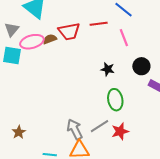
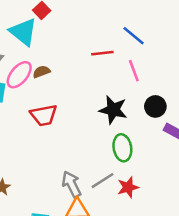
red trapezoid: (69, 31) -> (44, 115), moved
pink ellipse: (32, 42) -> (19, 75), turned -35
black star: (108, 69) -> (113, 110), size x1.6

